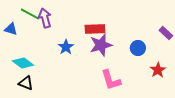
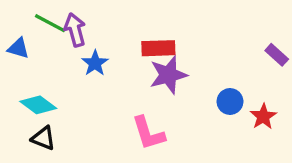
blue star: (66, 47) -> (95, 63), moved
blue circle: (138, 48) -> (230, 101), moved
pink L-shape: (111, 80) -> (148, 133), moved

